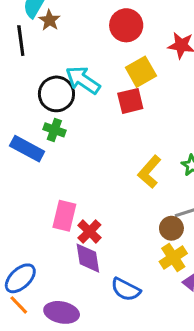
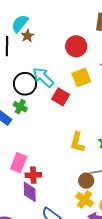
red square: (130, 101) -> (61, 97), moved, turned 36
yellow L-shape: (149, 172) -> (77, 142), turned -35
red cross: (89, 231) -> (33, 175), turned 35
yellow cross: (173, 258) -> (85, 200), turned -30

